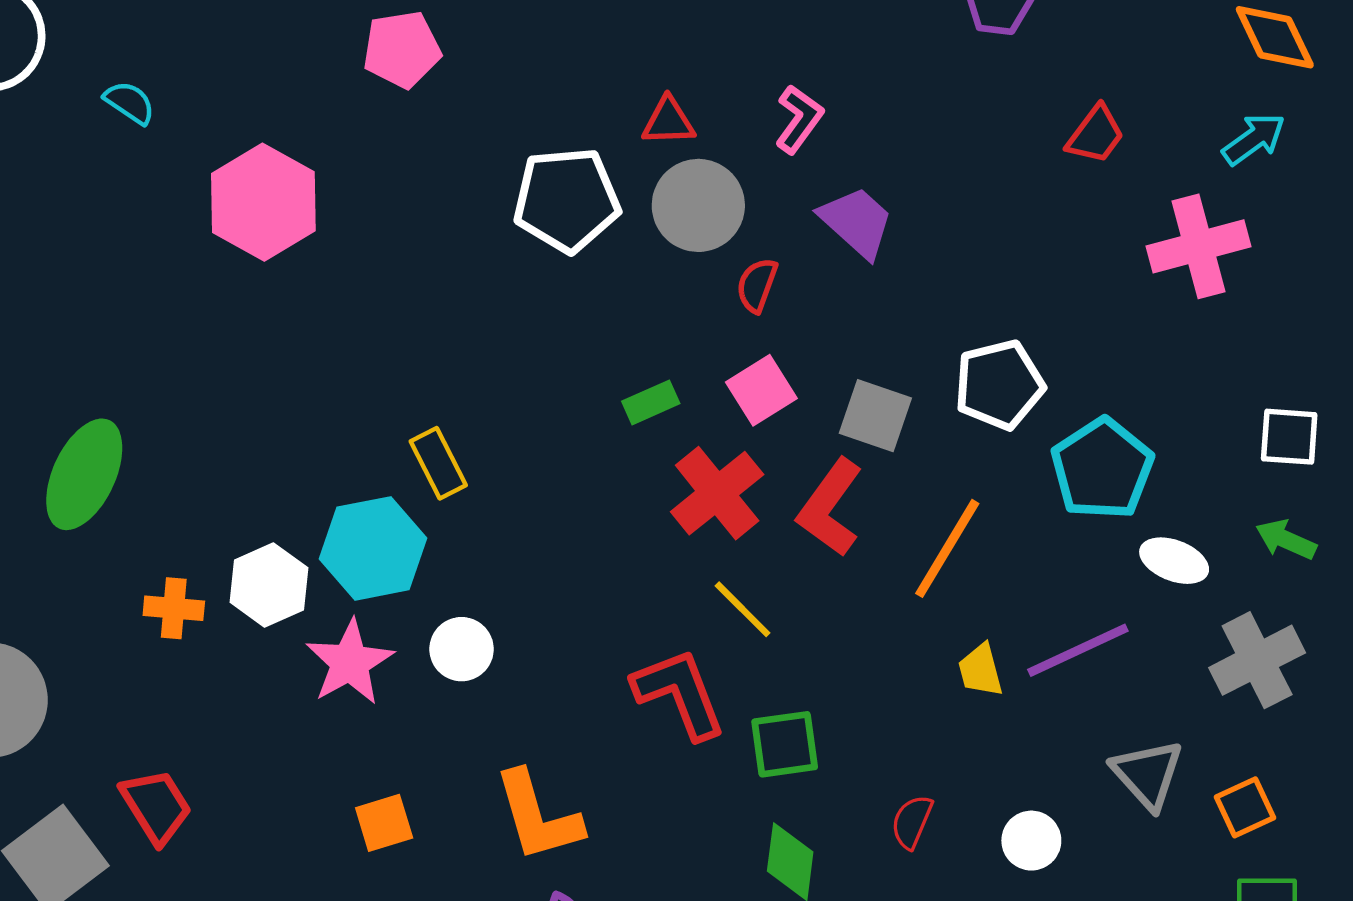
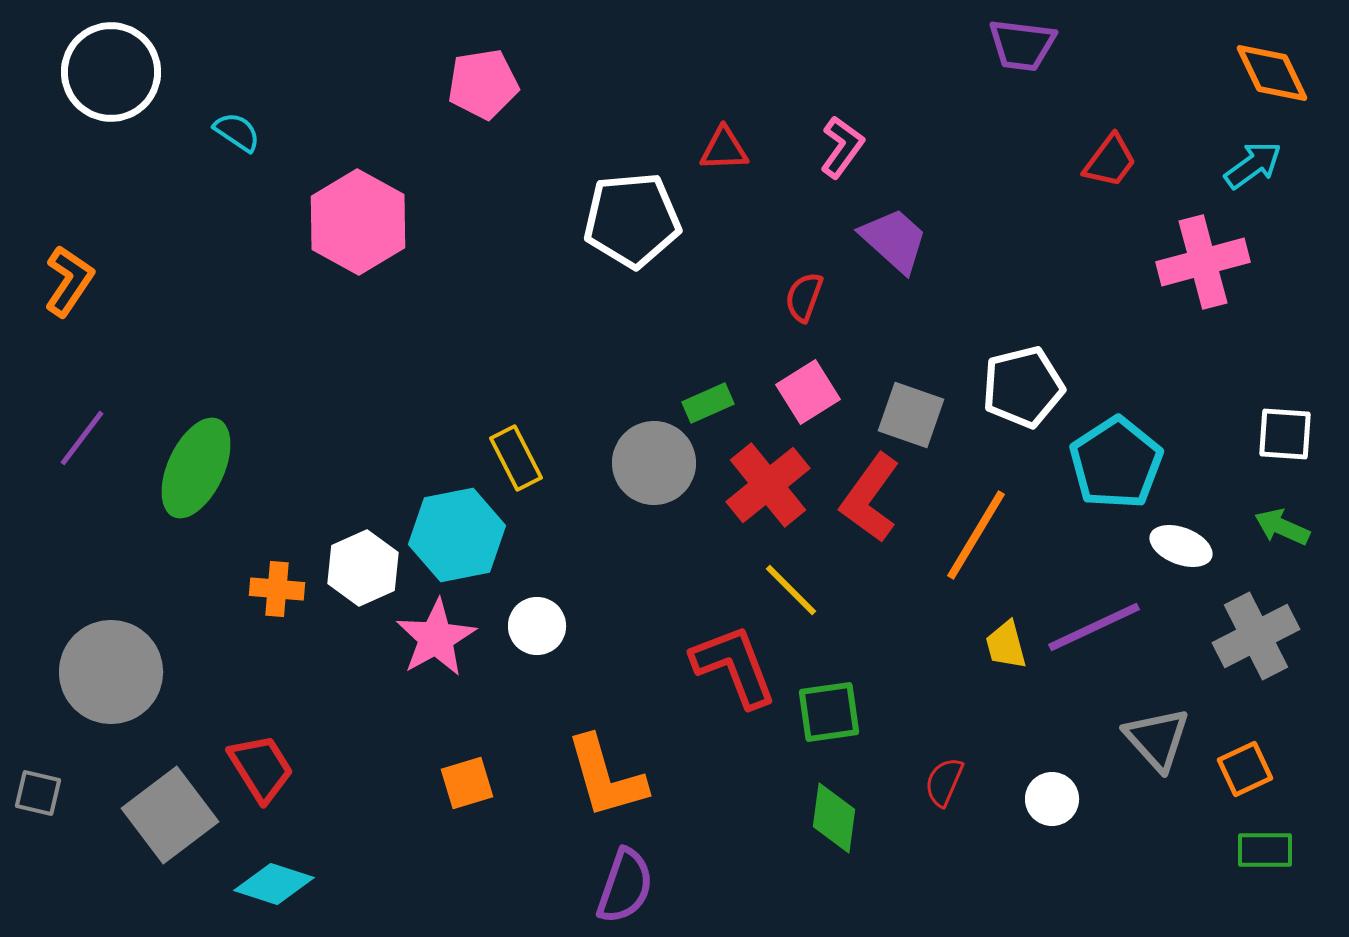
gray circle: (698, 205) -> (654, 463), moved

